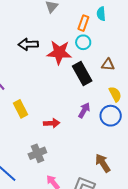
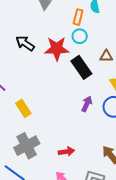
black arrow: (28, 44) -> (25, 43), turned 42
red arrow: (52, 123) -> (66, 152), moved
gray cross: (37, 153) -> (27, 146), moved, size x1.4

